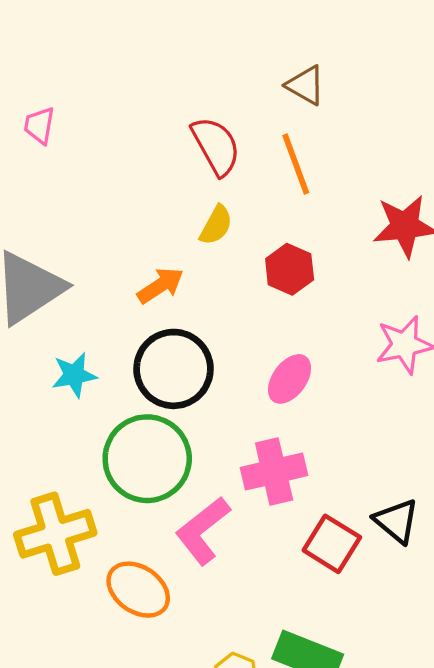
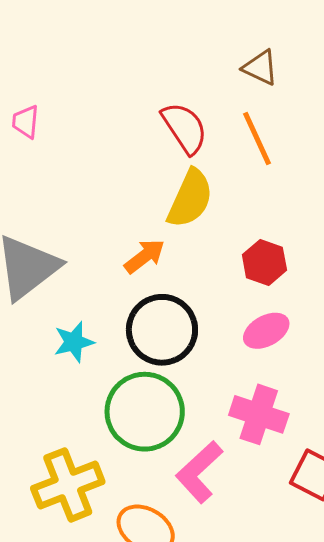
yellow semicircle: (216, 225) -> (190, 199), size x1.6
red hexagon: (290, 269) -> (264, 262), moved
pink ellipse: (290, 379) -> (266, 331), turned 30
pink cross: (274, 472) -> (259, 414), turned 36

